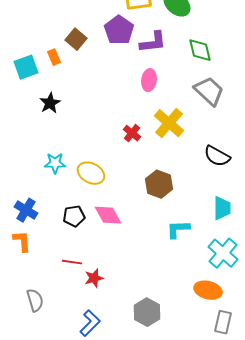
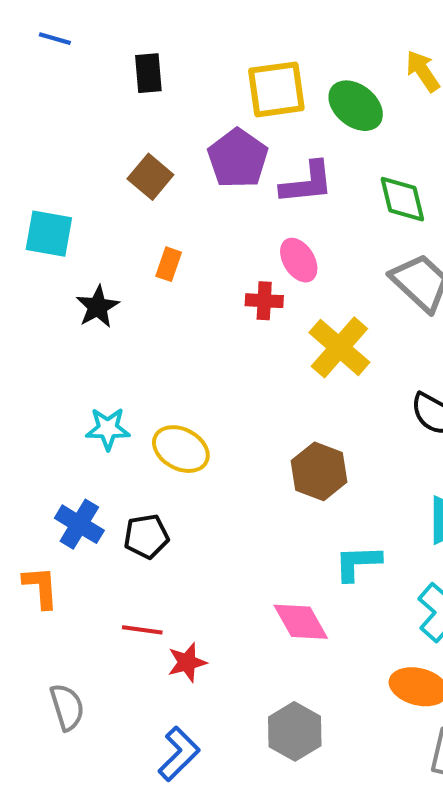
orange rectangle: (54, 57) -> (169, 264), moved, turned 42
cyan square: (26, 67) -> (49, 234), turned 30
pink ellipse: (149, 80) -> (299, 260), turned -40
red cross: (132, 133) -> (264, 301), moved, turned -36
blue cross: (26, 210) -> (79, 524), moved
pink diamond: (108, 215) -> (301, 622), moved

